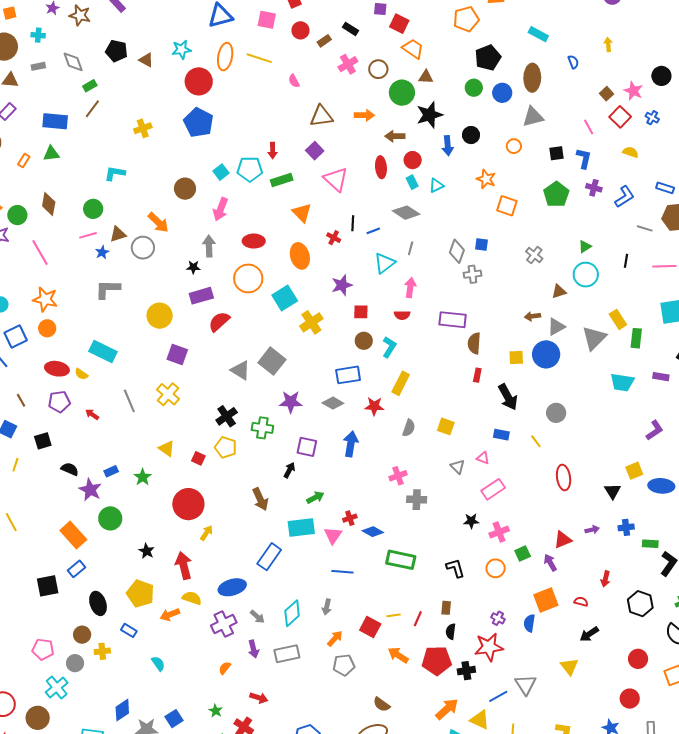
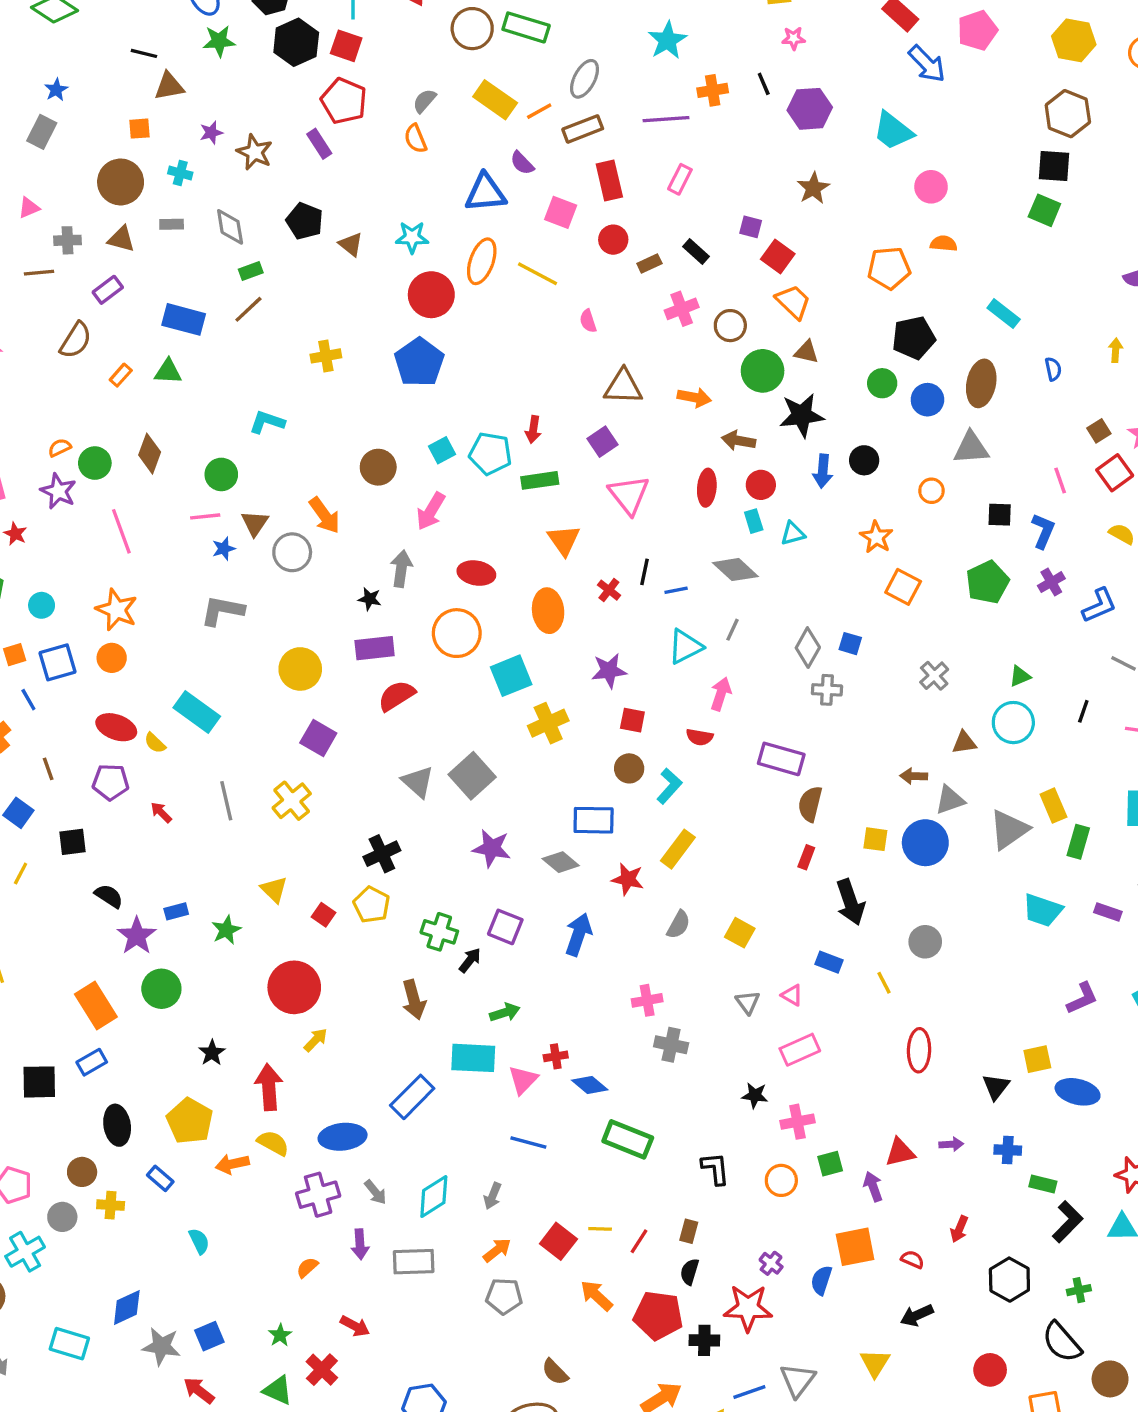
purple cross: (594, 188) -> (1051, 582), turned 35
brown triangle: (118, 234) -> (255, 523), turned -48
green cross: (262, 428) -> (439, 932), moved

